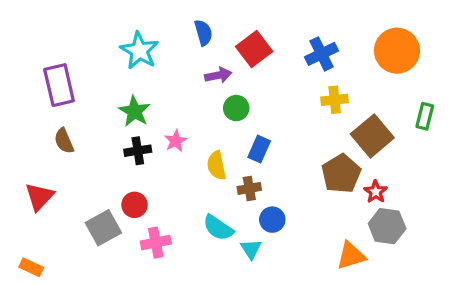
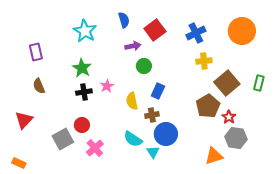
purple rectangle: (59, 85) -> (36, 52), size x0.7
green rectangle: (425, 116) -> (259, 83), moved
blue circle: (272, 220) -> (166, 134), size x1.5
pink cross: (156, 243) -> (95, 148), turned -30

